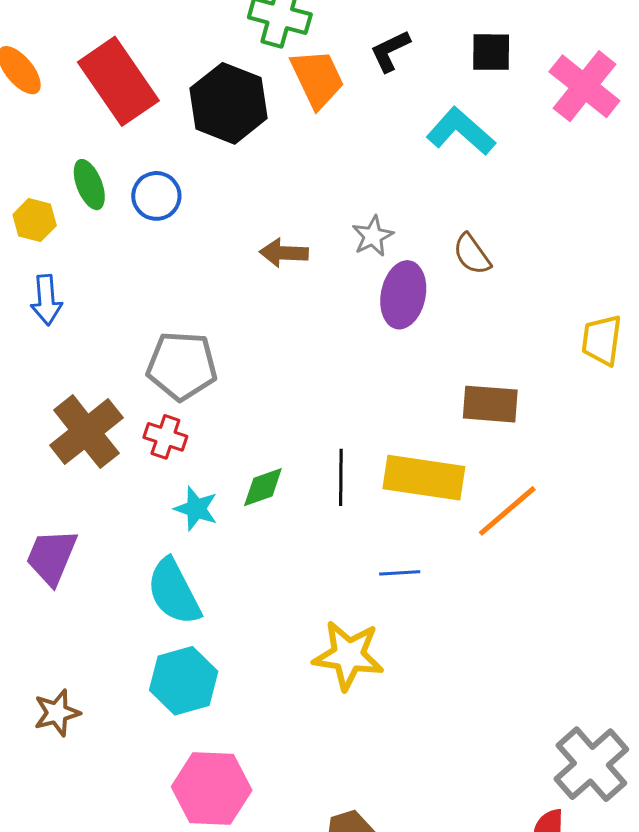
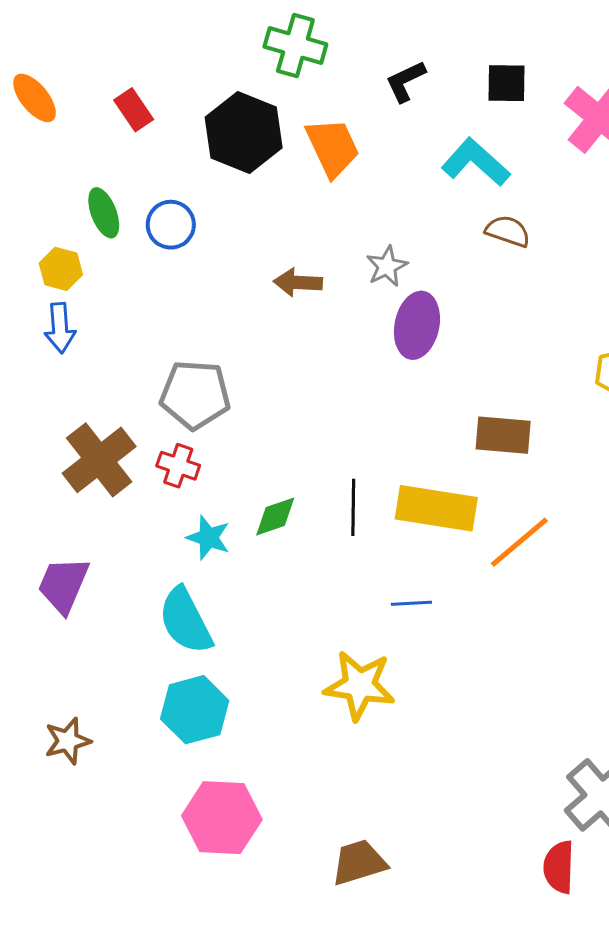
orange trapezoid: (317, 79) -> (333, 147), moved
red rectangle: (118, 81) -> (134, 110), size x0.5
yellow hexagon: (35, 220) -> (61, 269), moved
brown semicircle: (472, 254) -> (508, 231), moved, turned 144

